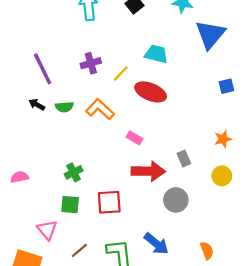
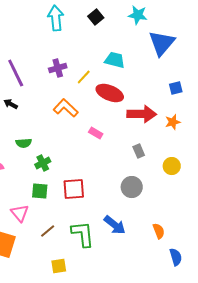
green semicircle: (64, 107) -> (24, 143), moved
orange star: (223, 139) -> (173, 122), moved
red arrow: (148, 171) -> (142, 114), moved

